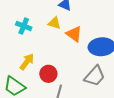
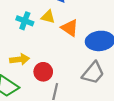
cyan cross: (24, 26) -> (25, 21), moved
yellow arrow: (27, 62) -> (20, 59), turned 48

